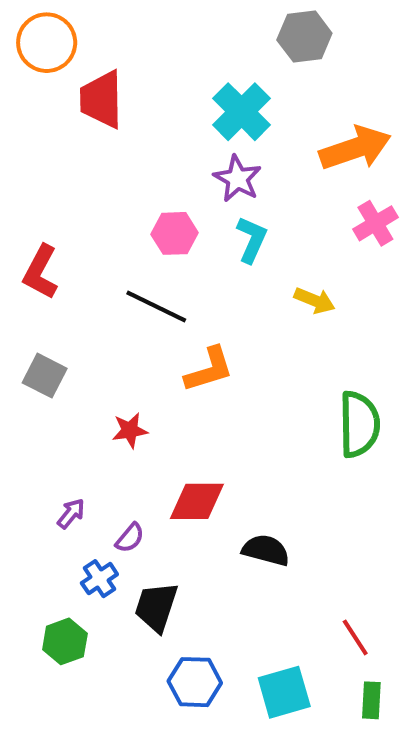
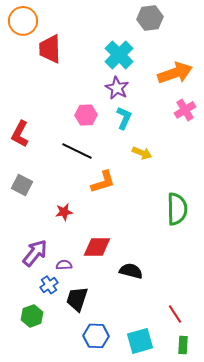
yellow arrow: (315, 300) -> (142, 153), moved
purple arrow: (71, 514) -> (35, 253), size x1.8
purple semicircle: (130, 538) -> (64, 265), turned -133

